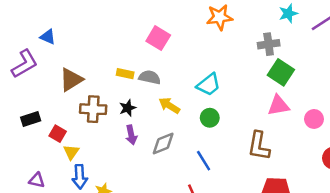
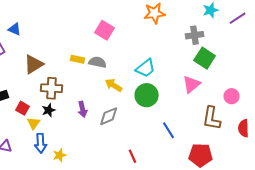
pink triangle: (278, 105) -> (192, 84), moved, turned -30
black star: (128, 108) -> (49, 110), moved
green circle: (210, 118) -> (147, 95), size x1.5
brown L-shape: (259, 146) -> (212, 118), moved
blue line: (204, 161) -> (169, 130), moved

